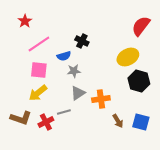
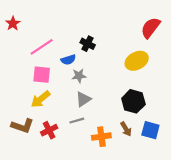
red star: (25, 21) -> (13, 23), moved
black hexagon: (139, 81) -> (133, 101), moved
orange cross: (101, 99) -> (101, 137), moved
gray line: (64, 112) -> (77, 121), moved

